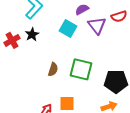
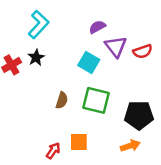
red semicircle: (119, 16) -> (143, 51), moved
cyan square: (68, 28) -> (89, 62), moved

